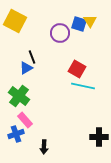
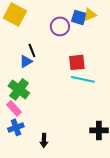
yellow triangle: (90, 21) -> (90, 14), turned 40
red square: (77, 69) -> (77, 62), turned -36
pink rectangle: (25, 120) -> (14, 108), moved

